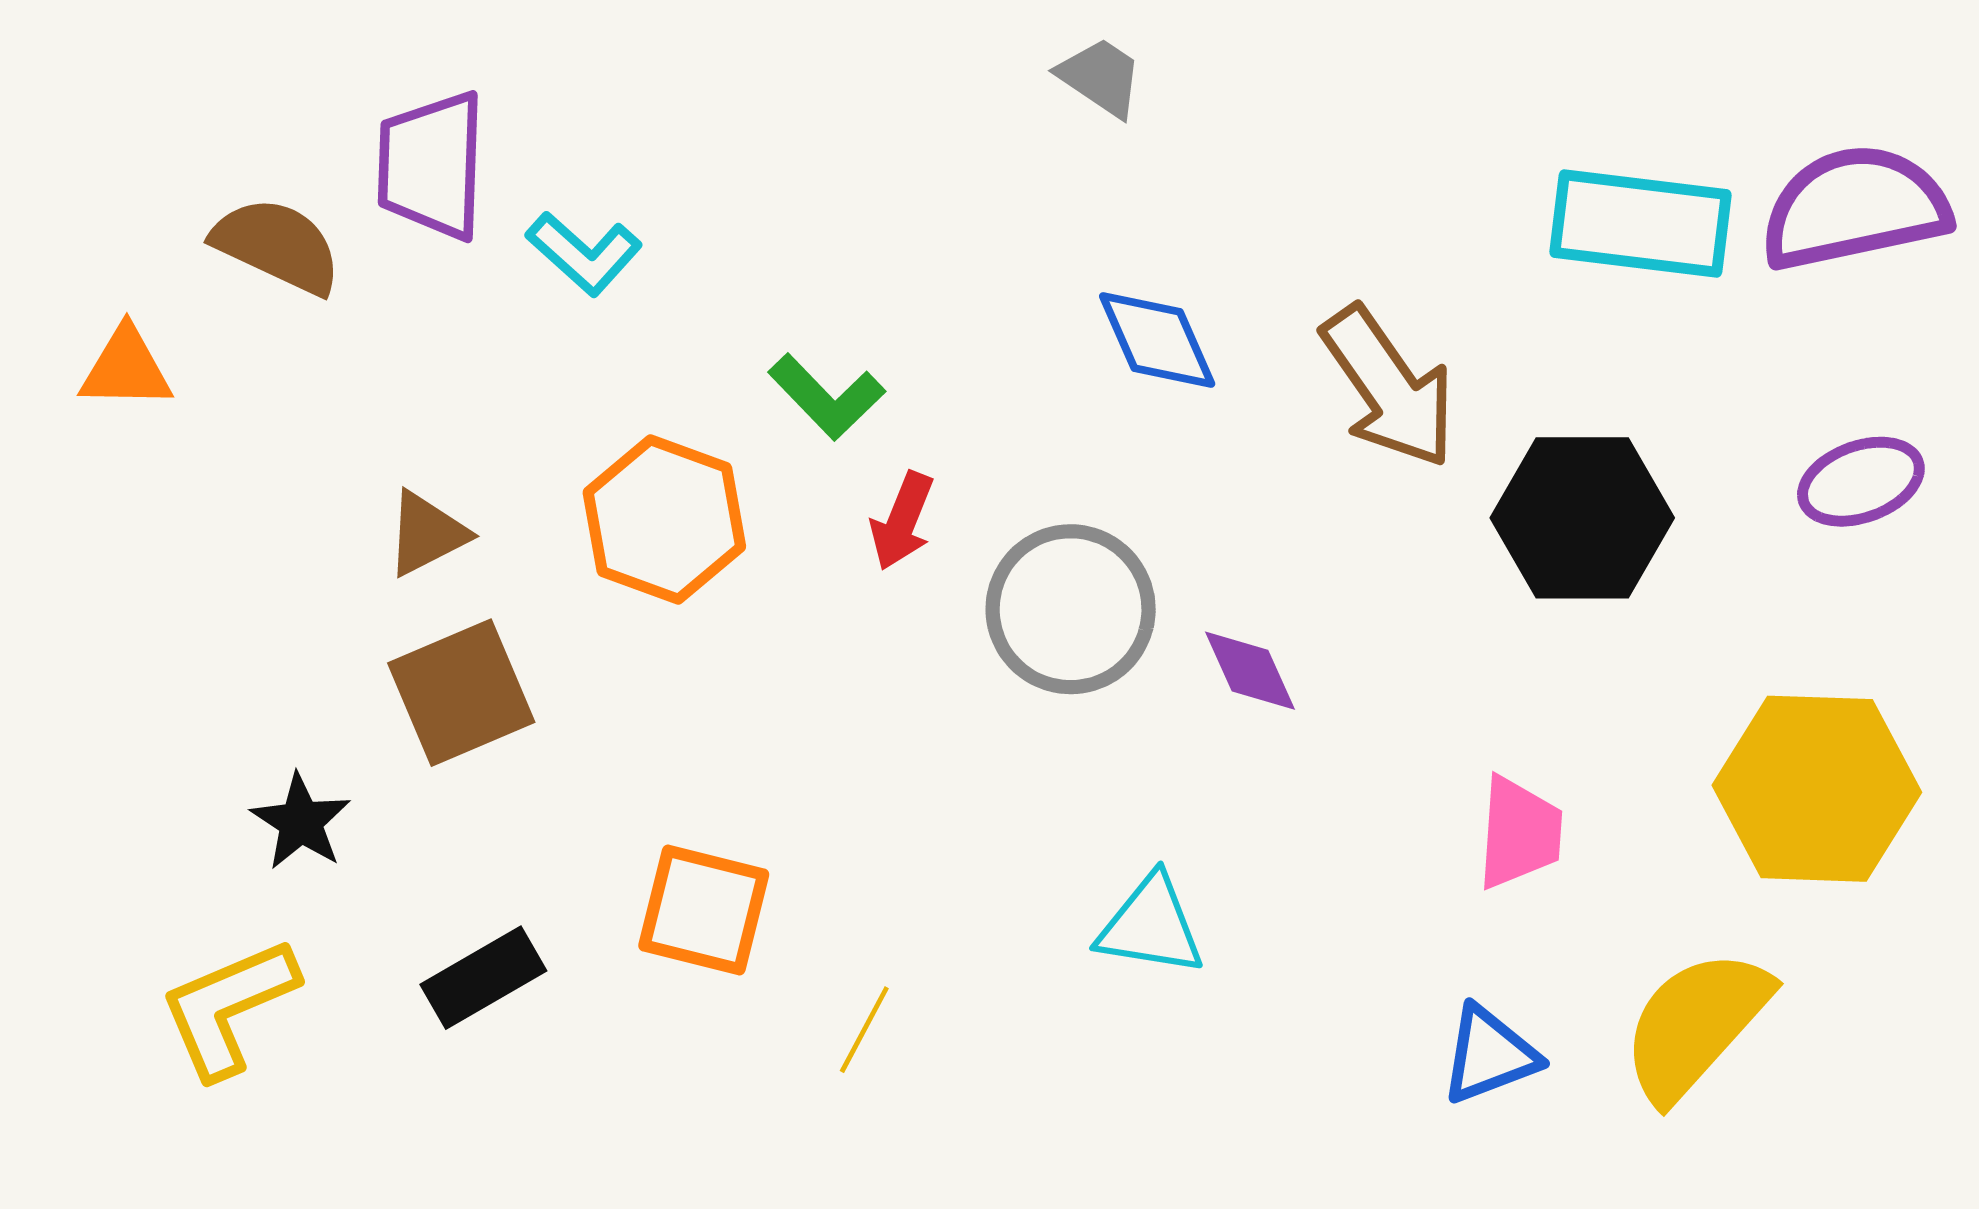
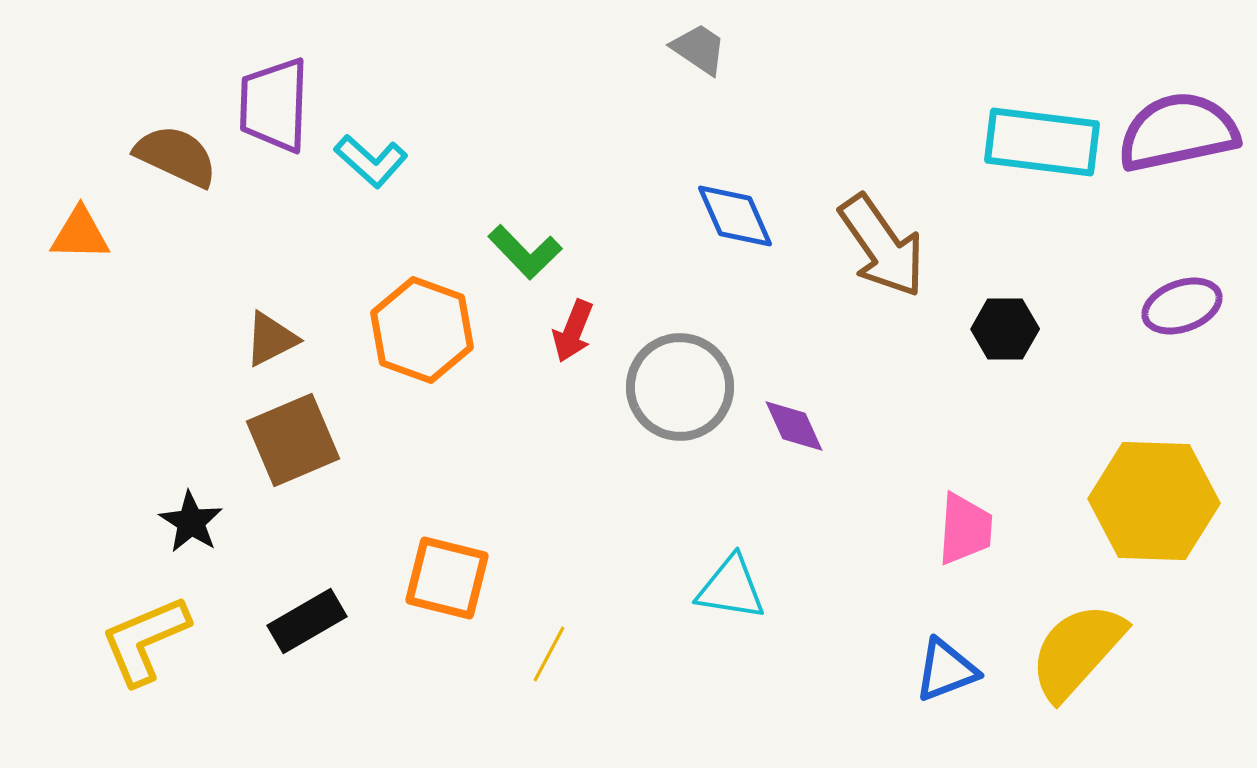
black hexagon: (1582, 518) -> (1005, 329), size x0.6

